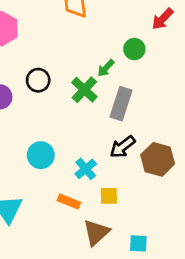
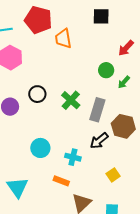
green arrow: (106, 68) -> (124, 82), moved
brown hexagon: (158, 159) -> (123, 126), moved
cyan cross: (86, 169) -> (73, 157), turned -35
yellow square: (109, 196) -> (113, 175), moved, turned -32

